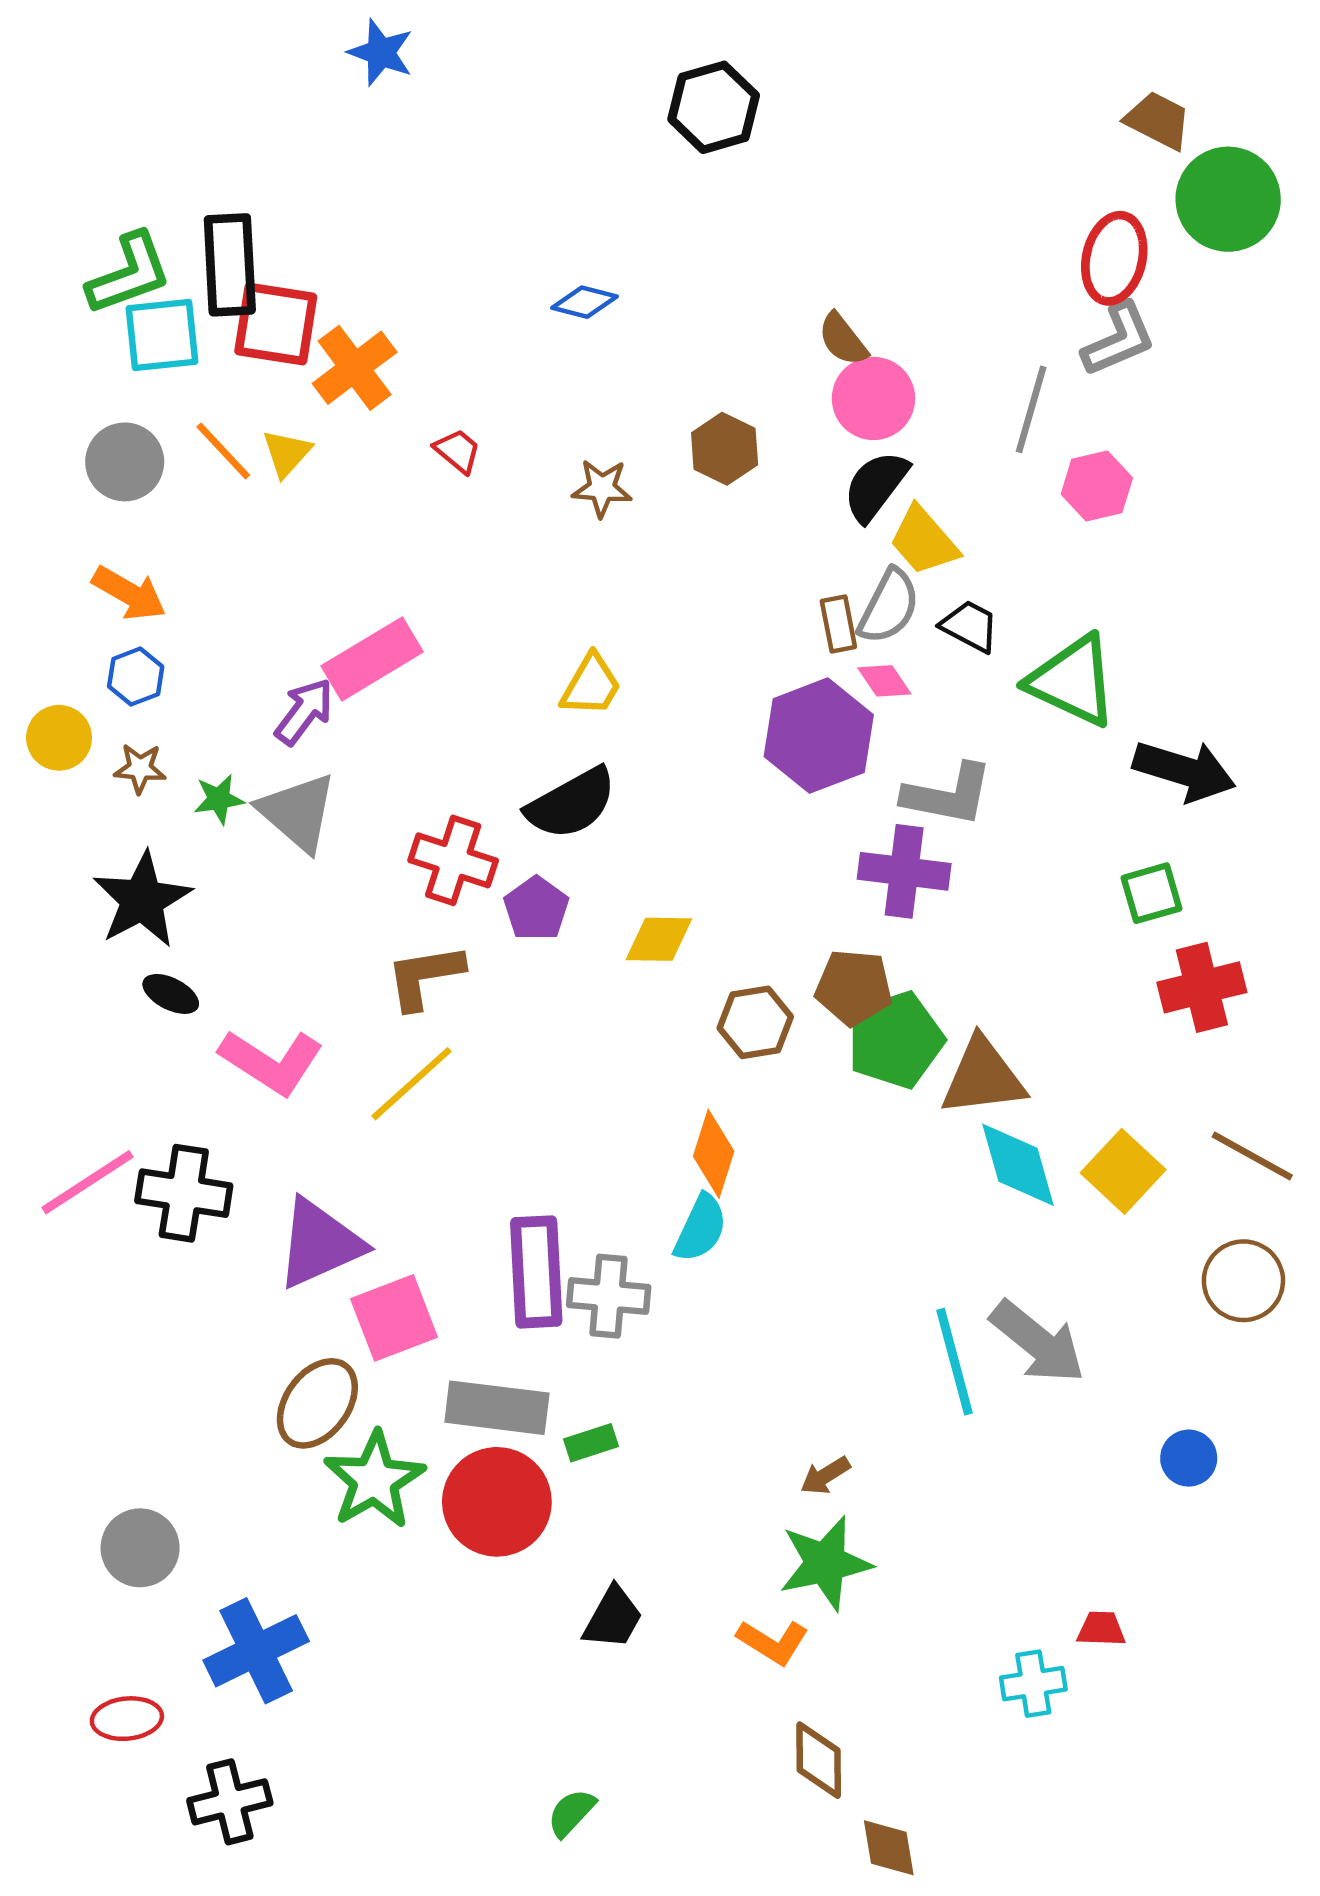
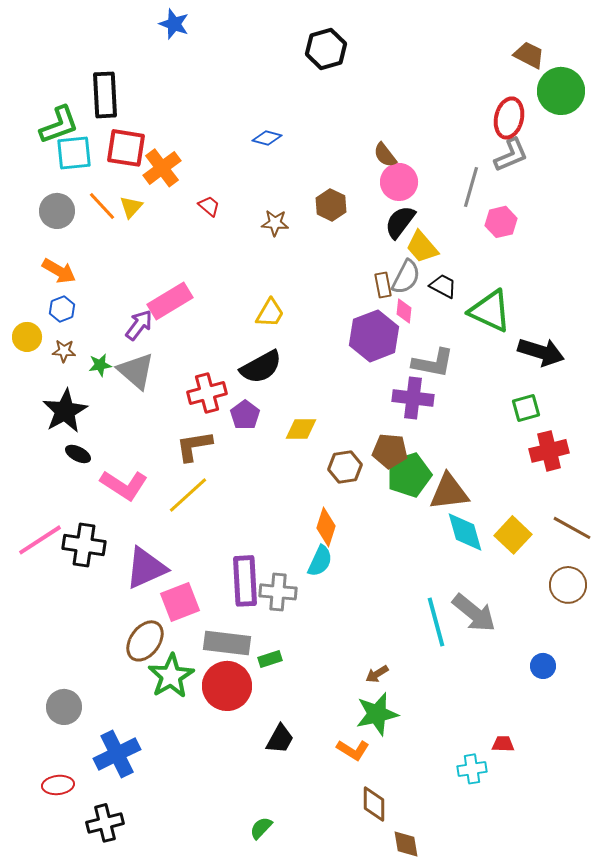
black rectangle: (230, 265) -> (105, 95), moved
pink diamond: (884, 681) -> (404, 311), turned 40
red cross: (453, 860) -> (207, 393), turned -33

